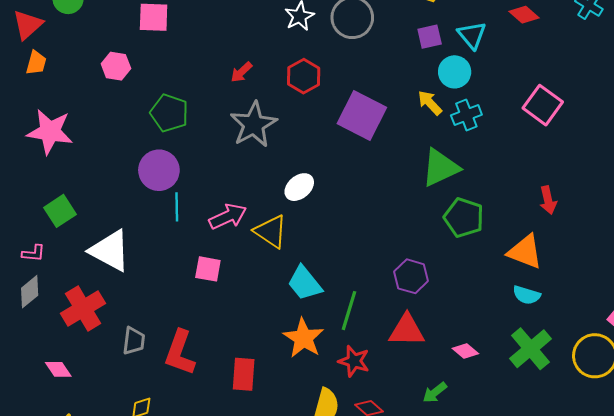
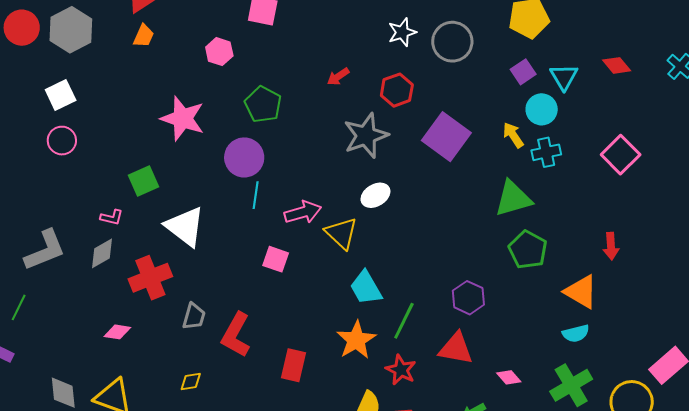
purple square: (430, 37) -> (523, 72), turned -30
gray star: (254, 124) -> (366, 136), moved
pink star: (50, 132) -> (183, 118), moved
cyan semicircle: (527, 295) -> (576, 333), turned -40
pink diamond: (58, 369) -> (117, 332), turned -56

